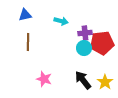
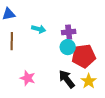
cyan arrow: (61, 21) -> (39, 29), moved
red pentagon: (102, 43) -> (84, 56), moved

